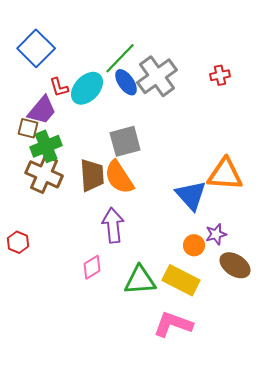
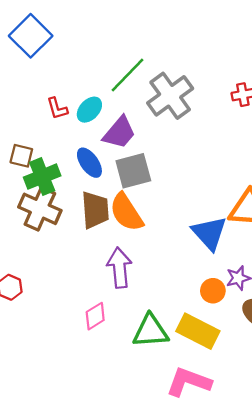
blue square: (36, 48) -> (31, 36), moved
blue ellipse: (126, 82) -> (89, 163), moved
cyan ellipse: (87, 88) -> (89, 110), size x0.7
purple trapezoid: (42, 110) -> (119, 133), moved

